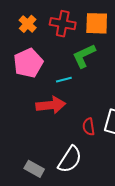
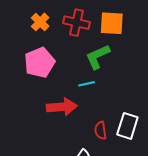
cyan line: (64, 80) -> (87, 84), moved

